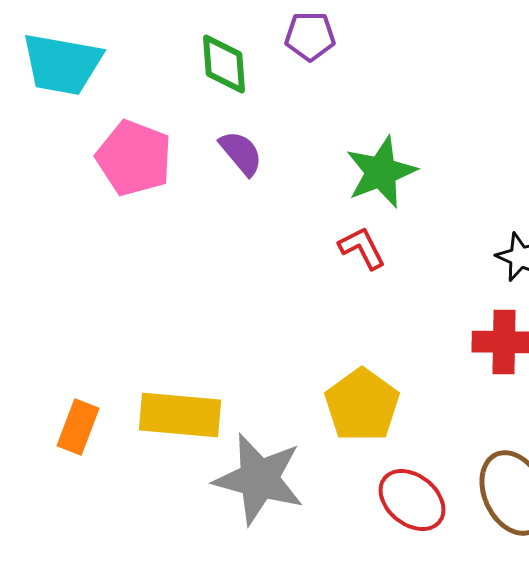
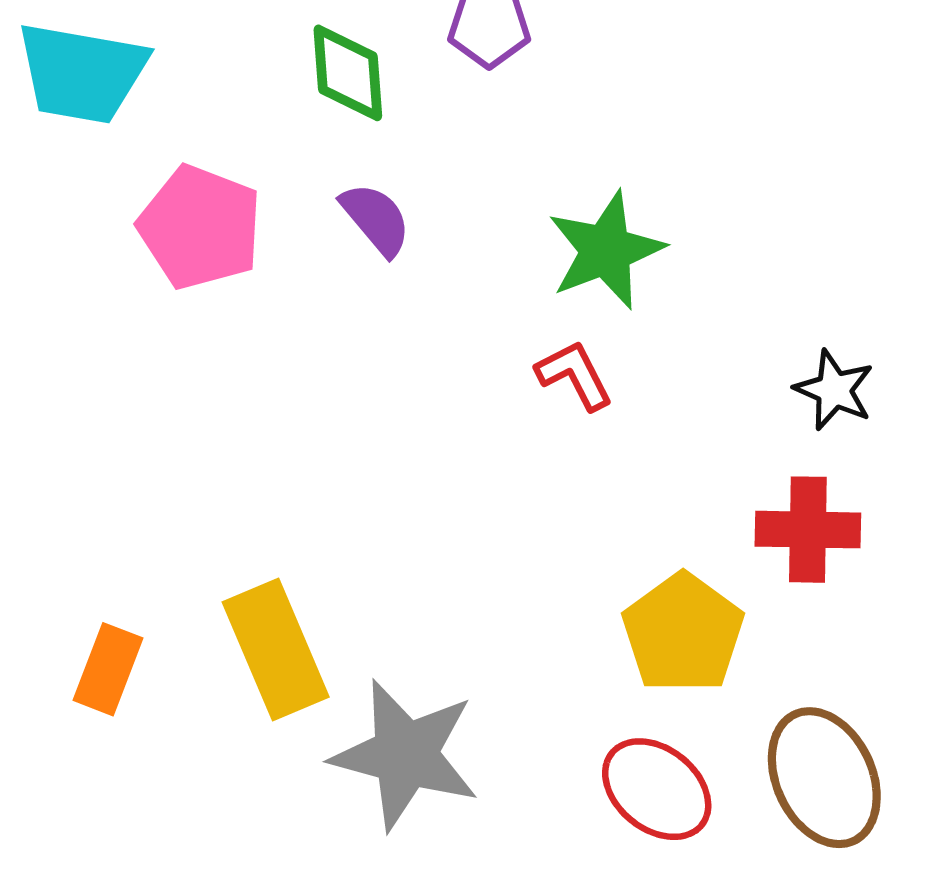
yellow pentagon: (362, 405) -> (683, 633), moved
yellow rectangle: (180, 415) -> (276, 649), turned 62

